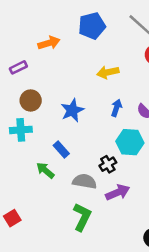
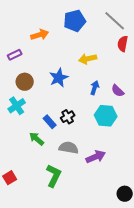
blue star: (72, 110) -> (59, 78), moved
cyan cross: (21, 130) -> (17, 106), turned -30
black cross: (108, 164) -> (68, 117), moved
green L-shape: (82, 217) -> (54, 176), moved

